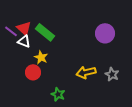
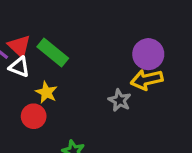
yellow arrow: (86, 72) -> (147, 80), moved
gray star: (112, 74) -> (120, 100), moved

